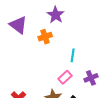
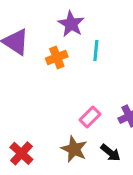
cyan line: (73, 55) -> (96, 50), moved

